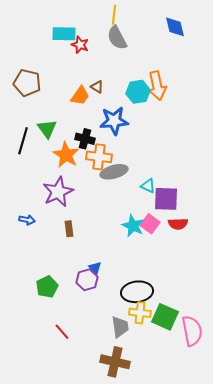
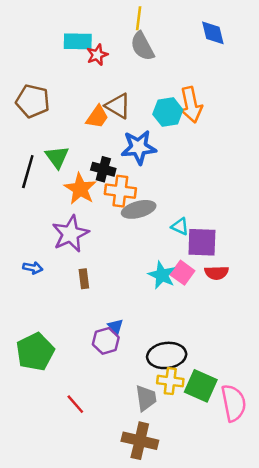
red star: (80, 45) -> (97, 55), turned 30
brown triangle: (97, 87) -> (118, 106), size x1.6
green pentagon: (47, 287) -> (35, 352), moved, size x1.4

